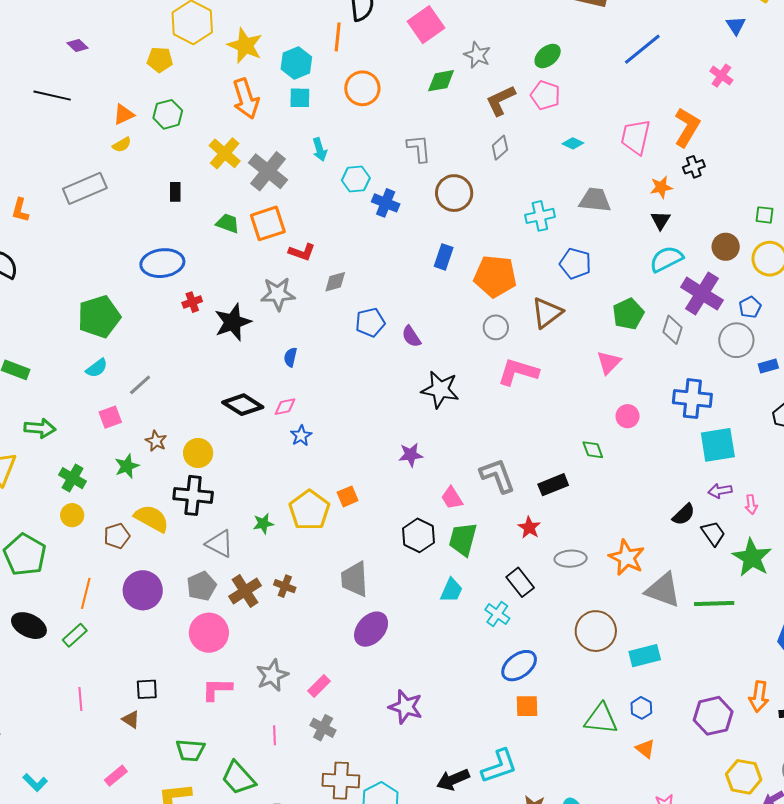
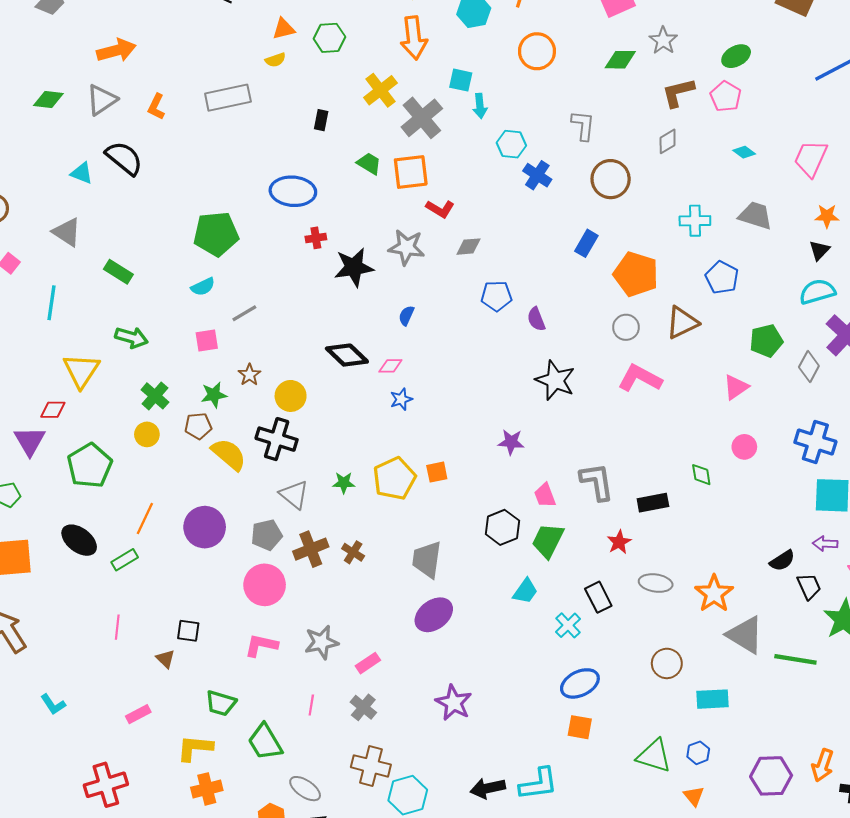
cyan square: (300, 98) -> (461, 80), moved
brown pentagon: (117, 536) -> (198, 426), moved
brown circle: (596, 631) -> (667, 663), size x0.7

